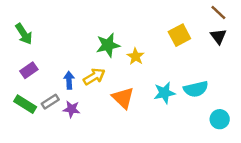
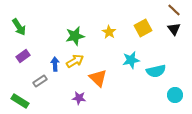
green star: (108, 45) -> (75, 36), moved
yellow star: (136, 56) -> (109, 32), moved
cyan star: (164, 93) -> (131, 60), moved
green rectangle: (25, 104) -> (20, 101), moved
purple star: (72, 109) -> (79, 98), moved

